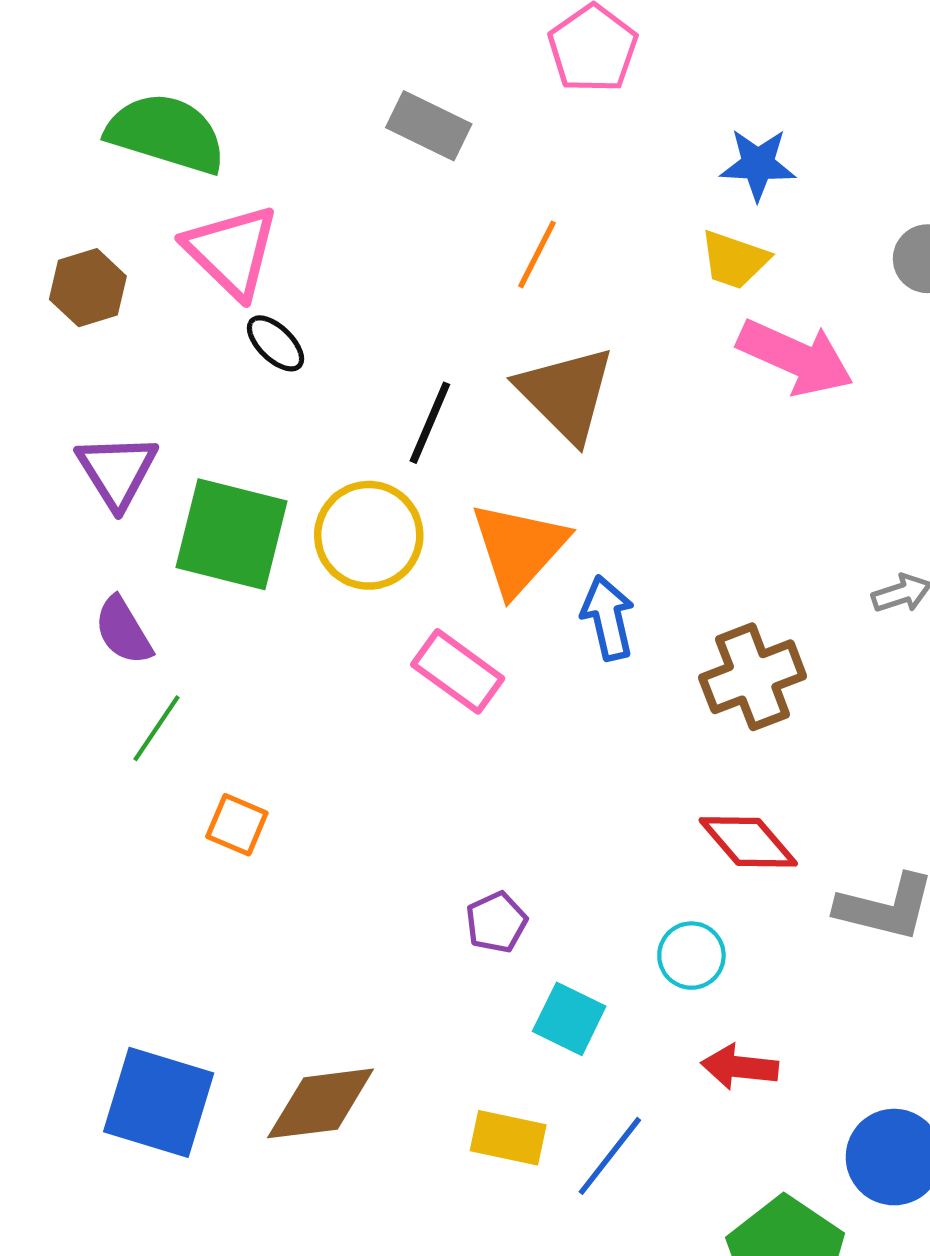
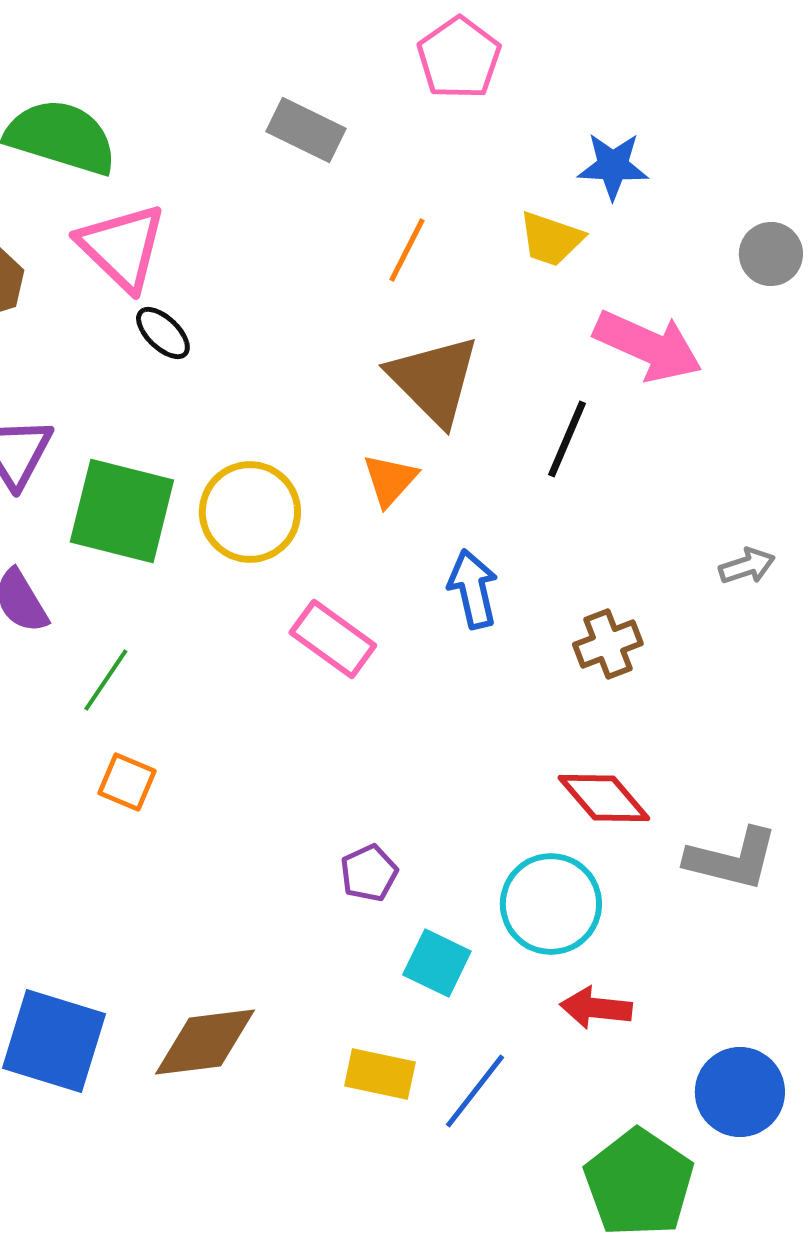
yellow trapezoid: (734, 260) -> (551, 239), moved
black line: (430, 423) -> (567, 439), moved
orange triangle: (519, 548) -> (390, 480), moved, size x0.6
brown cross: (753, 677) -> (608, 644), size x0.7
green line: (157, 728) -> (106, 680), moved
cyan circle: (691, 956) -> (551, 904), size x1.6

